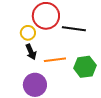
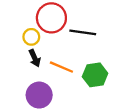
orange line: (55, 60) -> (61, 67), turned 30

